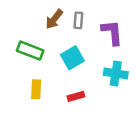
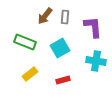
yellow rectangle: (36, 89) -> (30, 74), turned 49

